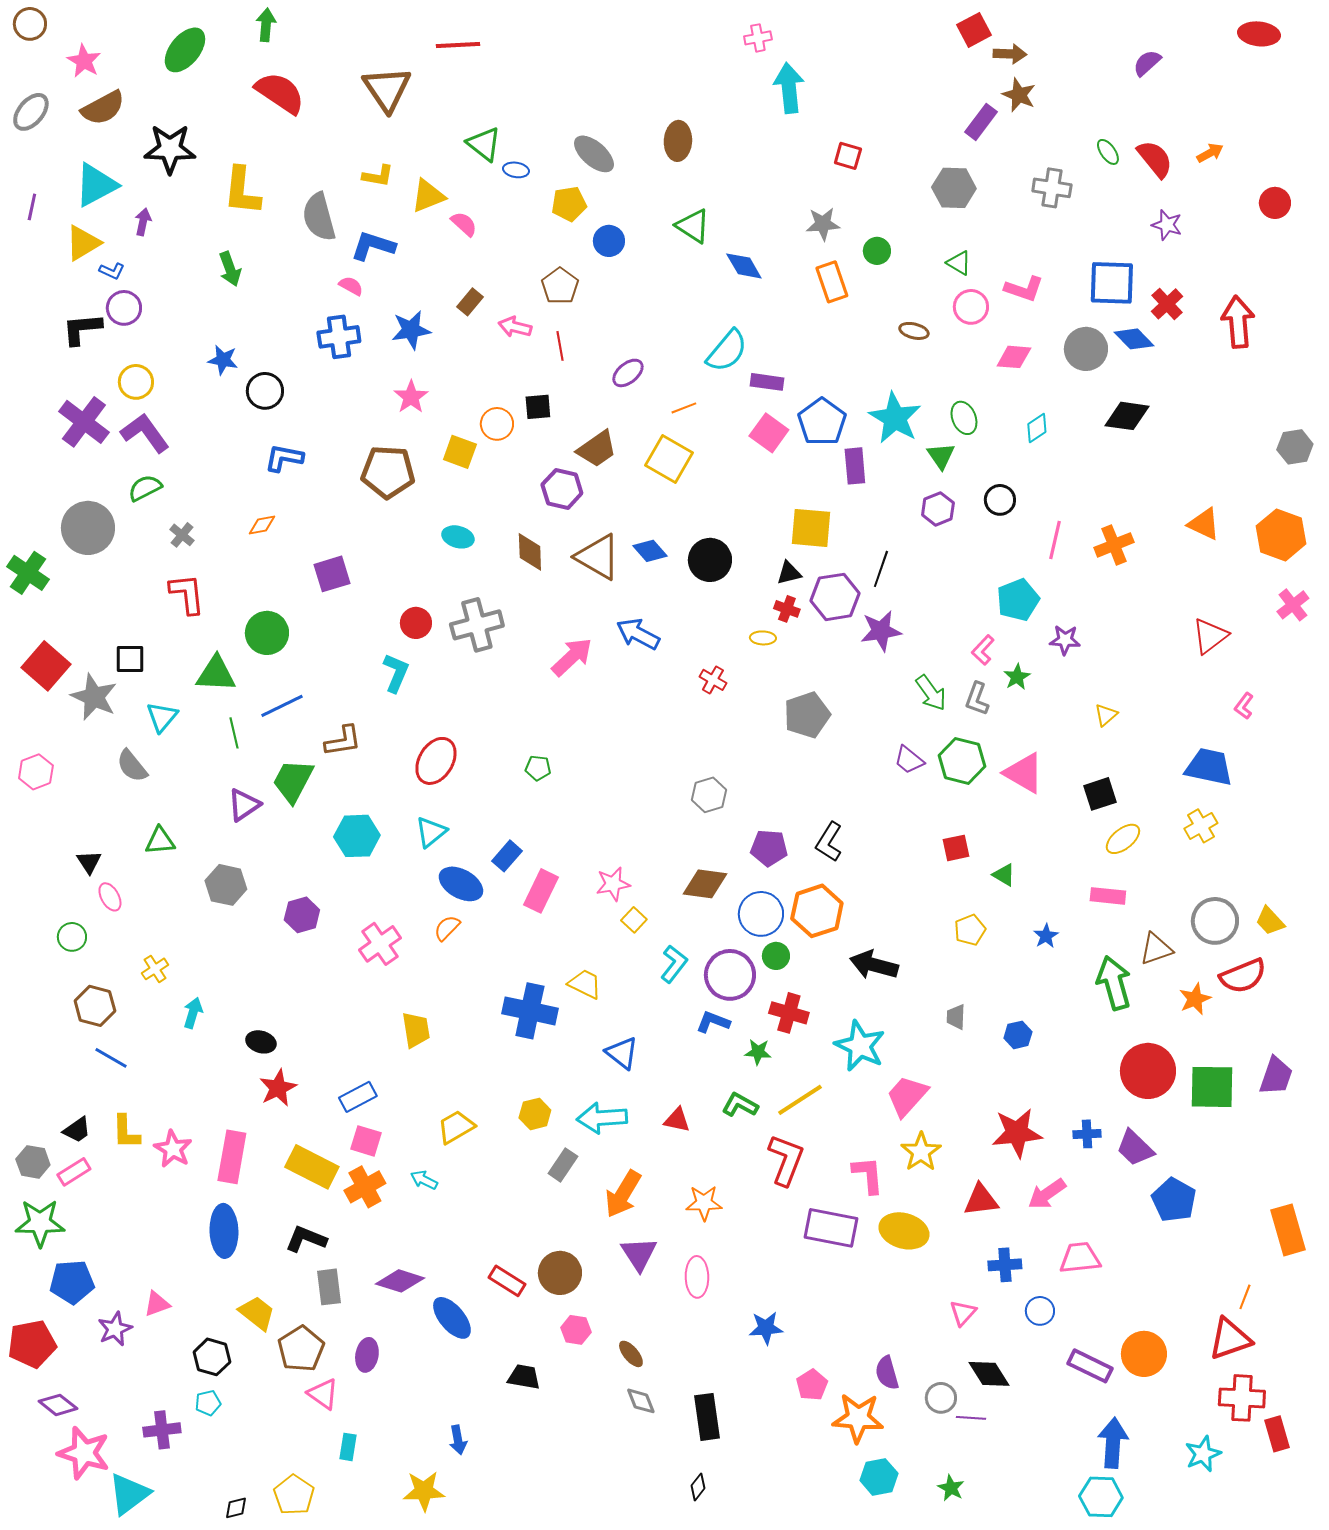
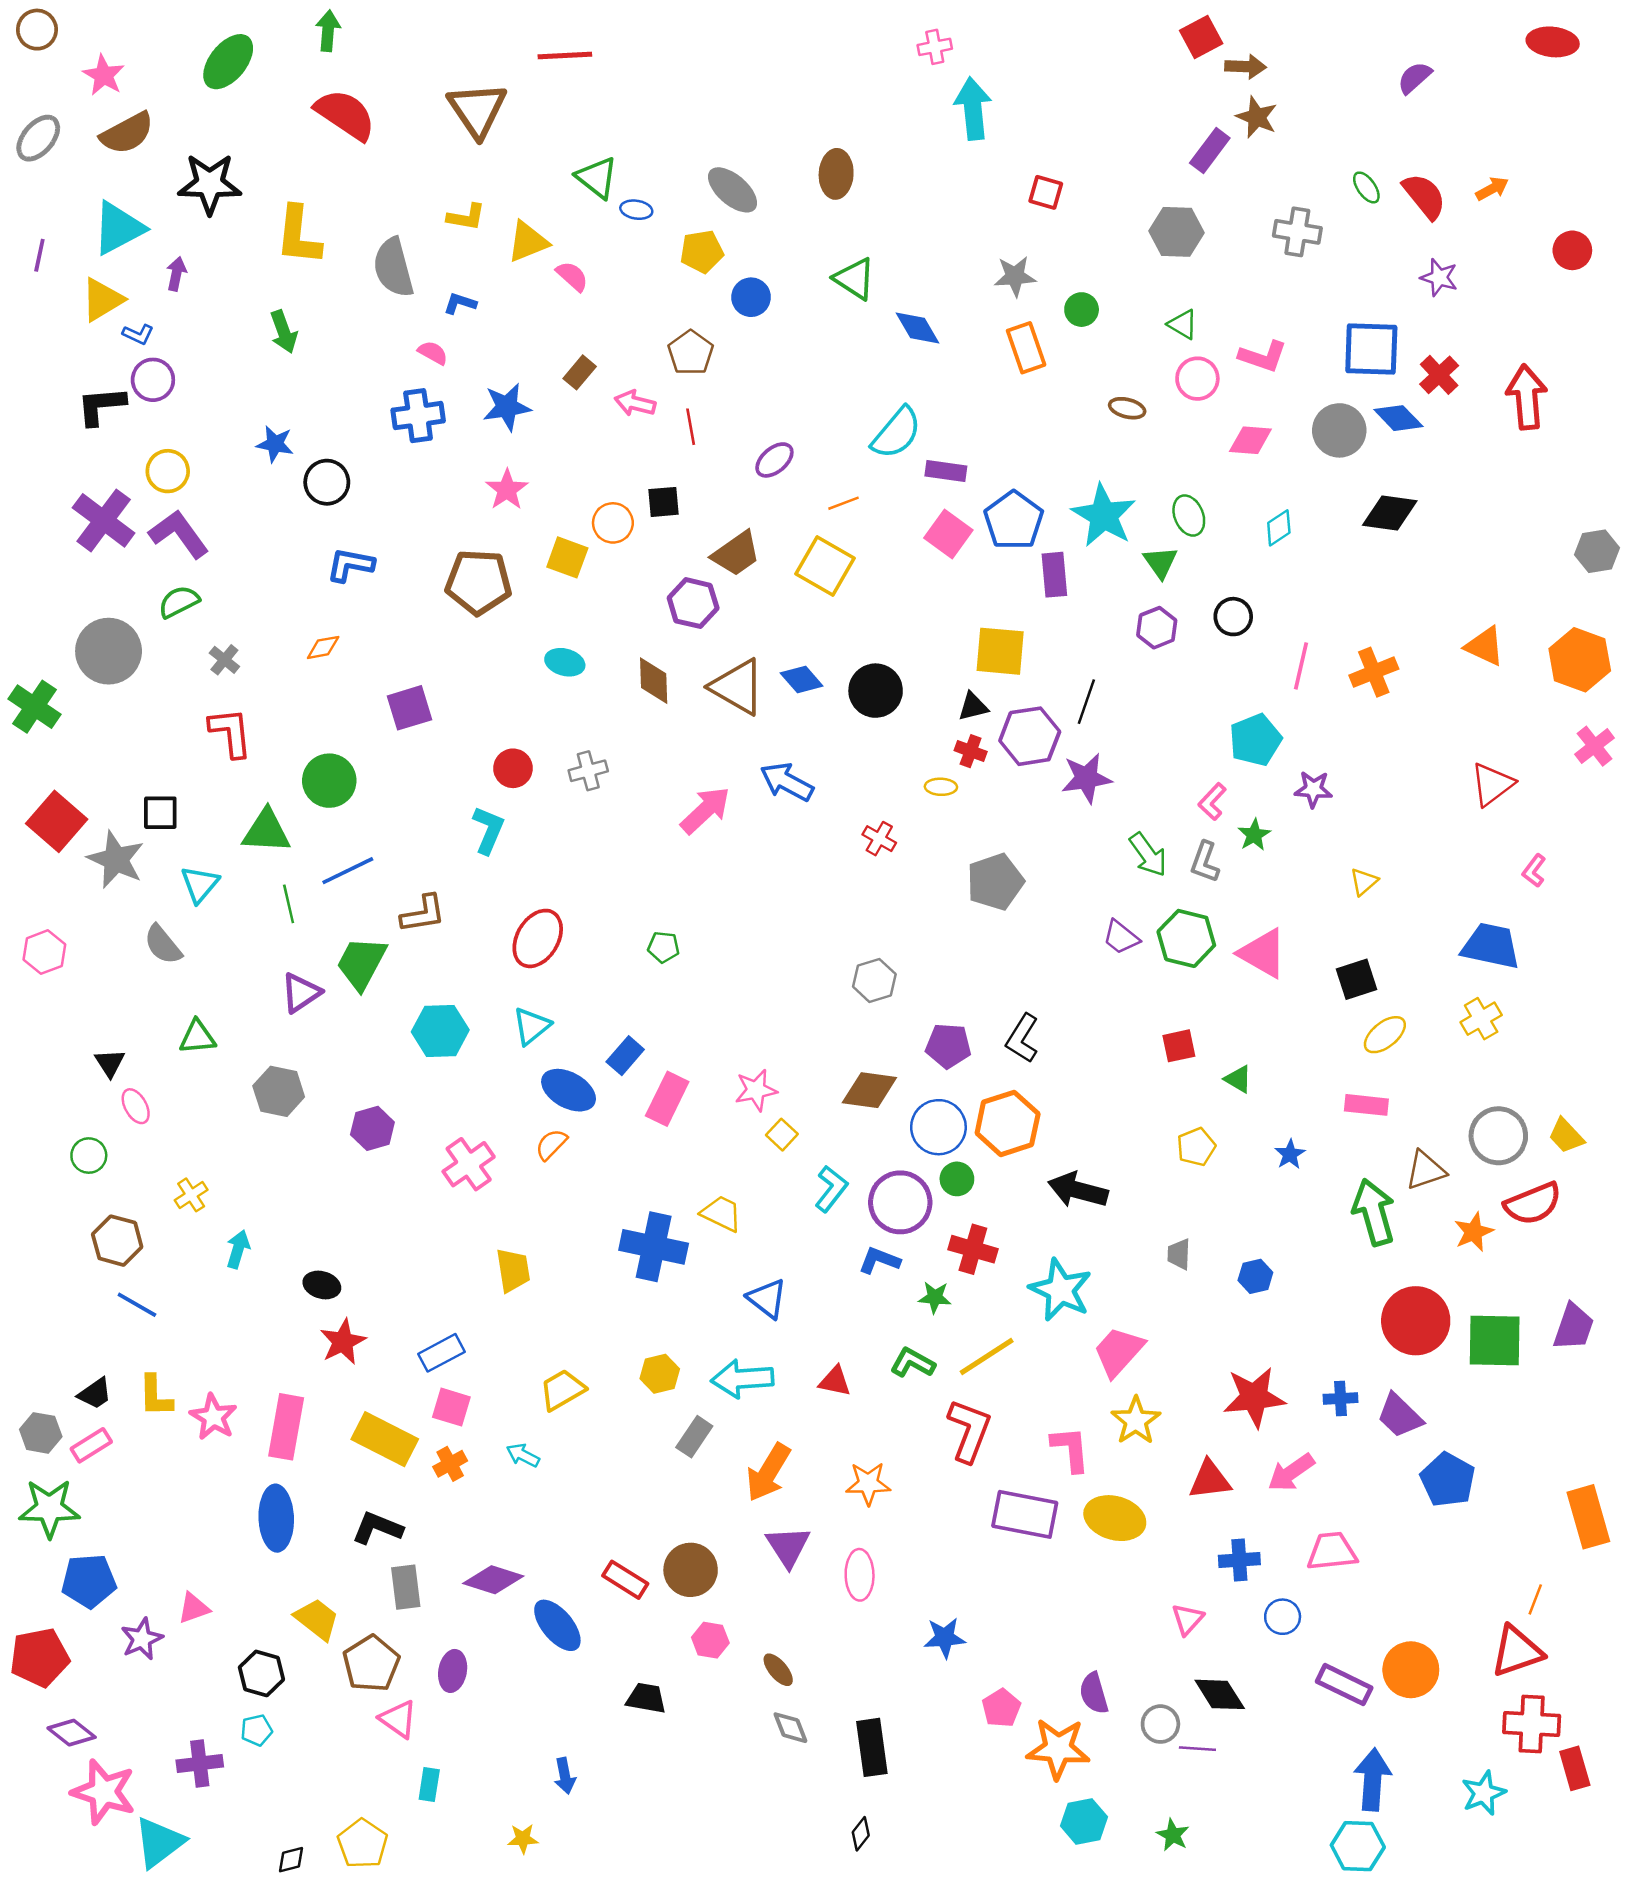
blue L-shape: (373, 246) -> (460, 303), size x0.6
gray cross: (477, 625) -> (588, 771), size x0.6
orange cross: (365, 1187) -> (450, 1464), size x0.7
yellow star: (424, 1491) -> (523, 1839), size x0.6

